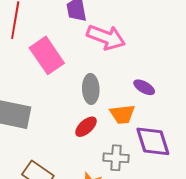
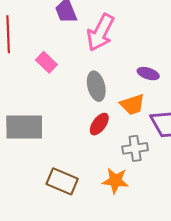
pink arrow: (106, 37) -> (101, 32), turned 108
pink rectangle: (47, 55) -> (46, 62), size x0.6

